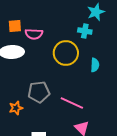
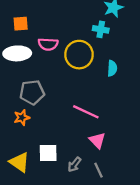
pink semicircle: (34, 34) -> (48, 44), moved
gray pentagon: (39, 92) -> (32, 92), moved

